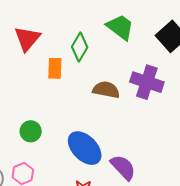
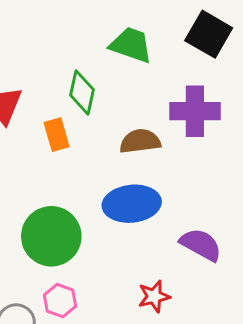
green circle: (31, 131) -> (51, 236), size x1.8
blue ellipse: (85, 148) -> (132, 204), moved, turned -33

